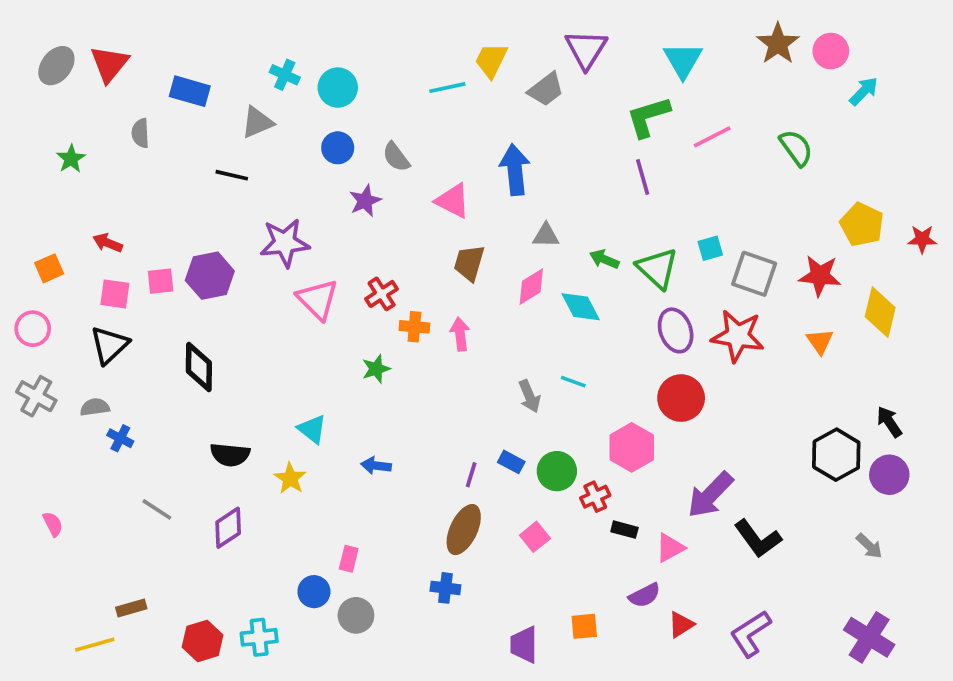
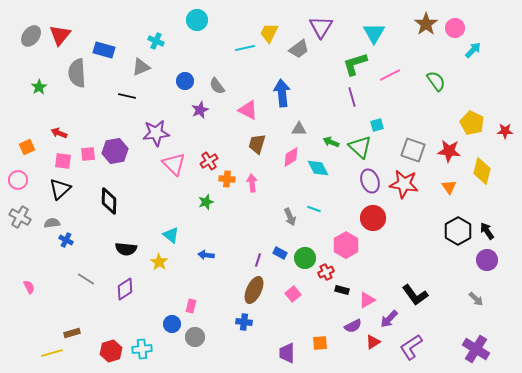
cyan circle: (338, 88) -> (197, 20), moved
gray semicircle: (140, 133) -> (77, 73), size x1.8
cyan square: (710, 248) -> (377, 125), moved
black hexagon: (836, 455) -> (458, 231), moved
purple arrow: (710, 495) -> (389, 319), moved, size x0.7

